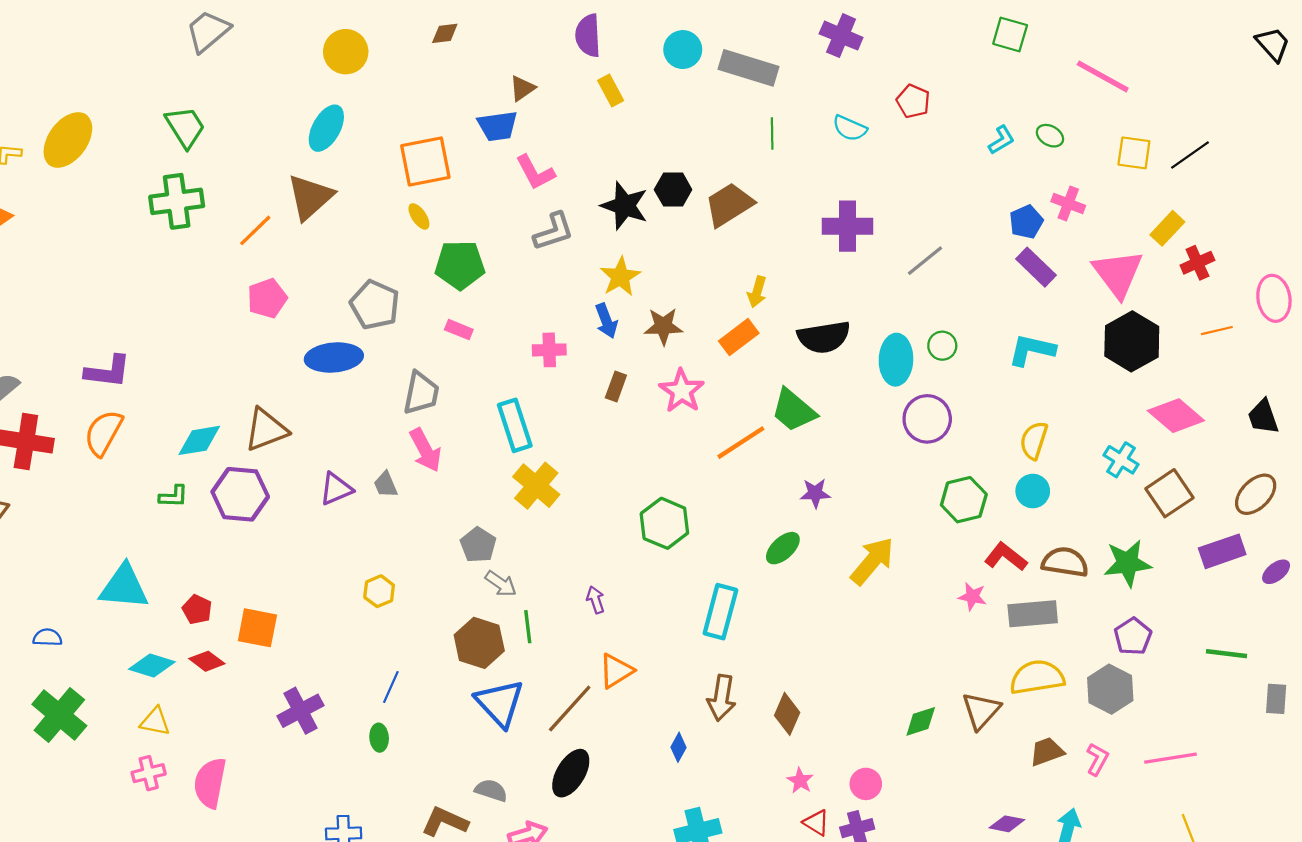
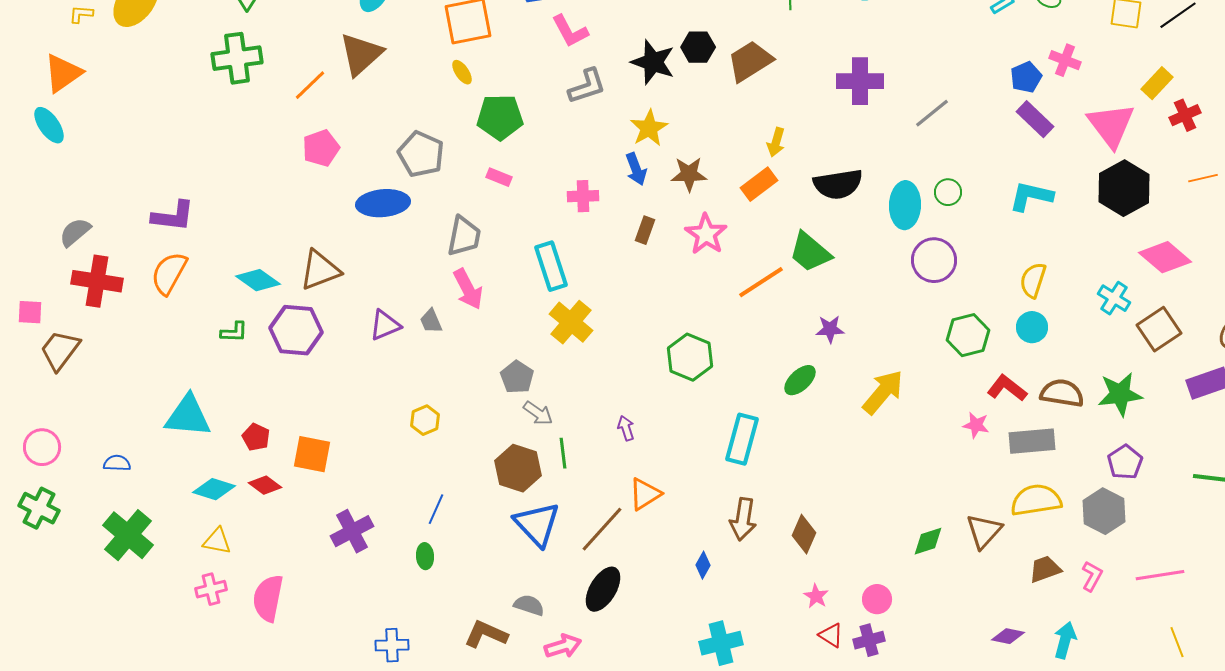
cyan diamond: (199, 440) -> (258, 280), turned 45

